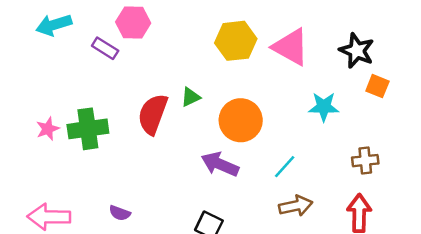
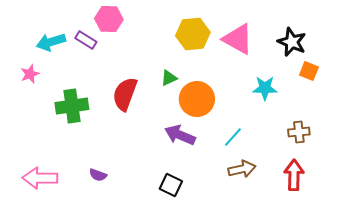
cyan arrow: (54, 25) -> (51, 42), moved
green triangle: (191, 97) -> (169, 78), moved
pink star: (48, 129) -> (30, 74), moved

